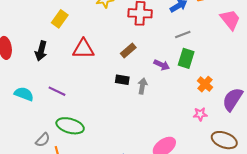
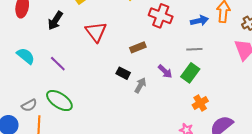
red triangle: (83, 49) -> (96, 32), turned 35

